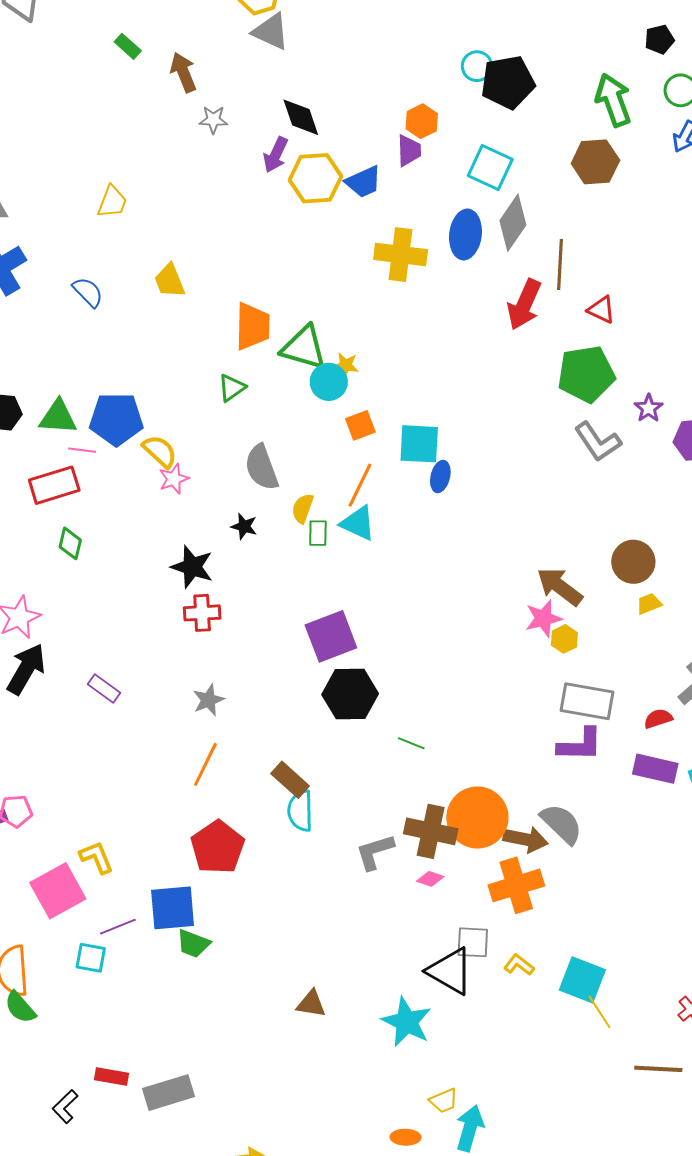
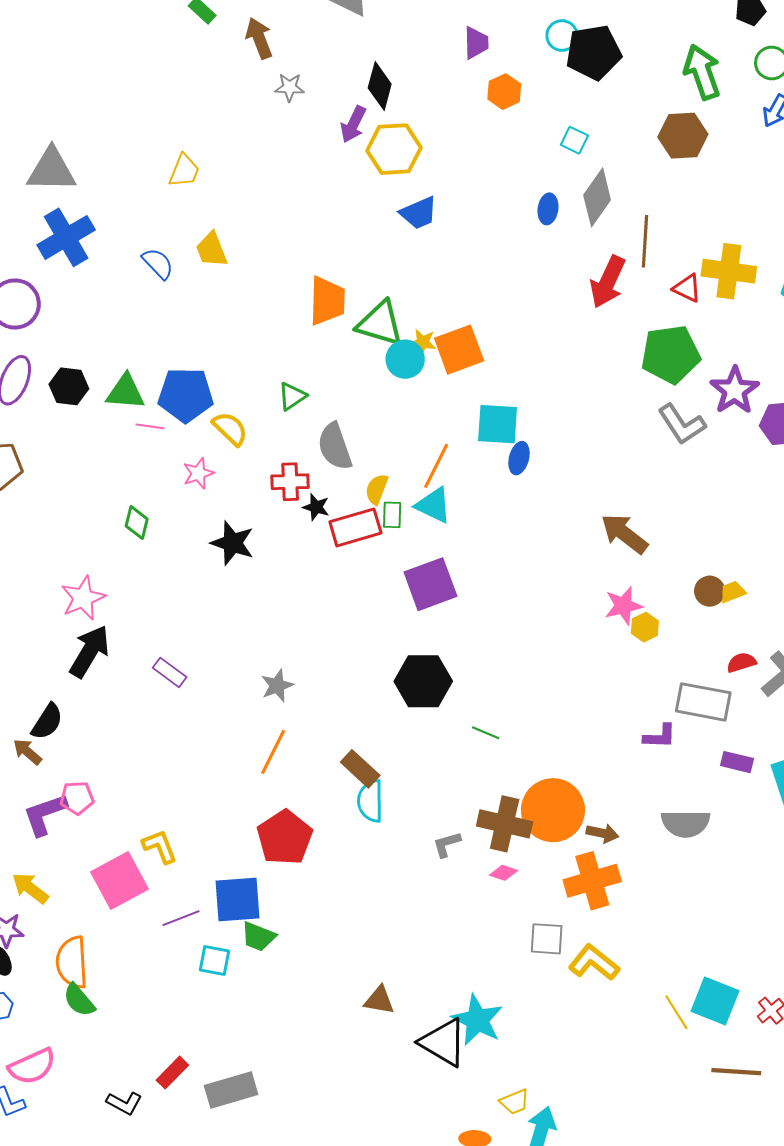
black diamond: (301, 117) -> (380, 86), turned 33
purple trapezoid: (409, 151) -> (476, 43), moved
cyan square: (490, 168) -> (574, 140), size x0.6
blue trapezoid: (363, 182) -> (419, 213), moved
blue ellipse: (466, 234) -> (548, 209), size x0.6
yellow cross: (401, 255) -> (729, 271), moved
yellow trapezoid: (170, 281) -> (212, 250), moved
green triangle: (232, 388) -> (292, 396), moved
purple star: (649, 408) -> (735, 390), size x1.6
orange square: (360, 425) -> (459, 350), moved, size x1.6
pink star: (174, 479) -> (198, 473), moved
red rectangle: (54, 485) -> (355, 527), moved
brown circle: (633, 562) -> (710, 591), moved, size x0.7
black star: (192, 567) -> (233, 543), moved
brown arrow: (560, 587) -> (624, 534), moved
red cross: (202, 613) -> (290, 482), moved
purple square: (331, 636) -> (430, 584), moved
gray rectangle: (587, 701) -> (703, 702), moved
red semicircle: (658, 719) -> (741, 662), moved
purple L-shape: (580, 745) -> (660, 736), size x0.7
purple rectangle: (655, 769) -> (737, 762), size x0.7
gray semicircle: (562, 824) -> (686, 823), moved, turned 135
brown arrow: (526, 839) -> (602, 833), size x0.7
gray L-shape: (375, 852) -> (447, 844), size x0.7
cyan square: (91, 958) -> (214, 960), moved
yellow L-shape: (519, 965) -> (594, 963), size x1.6
black triangle: (450, 971) -> (443, 1042), moved
cyan square: (582, 980) -> (715, 1001), moved
red rectangle: (111, 1076) -> (172, 1073), turned -56
black L-shape: (65, 1107) -> (124, 1103), turned -108

